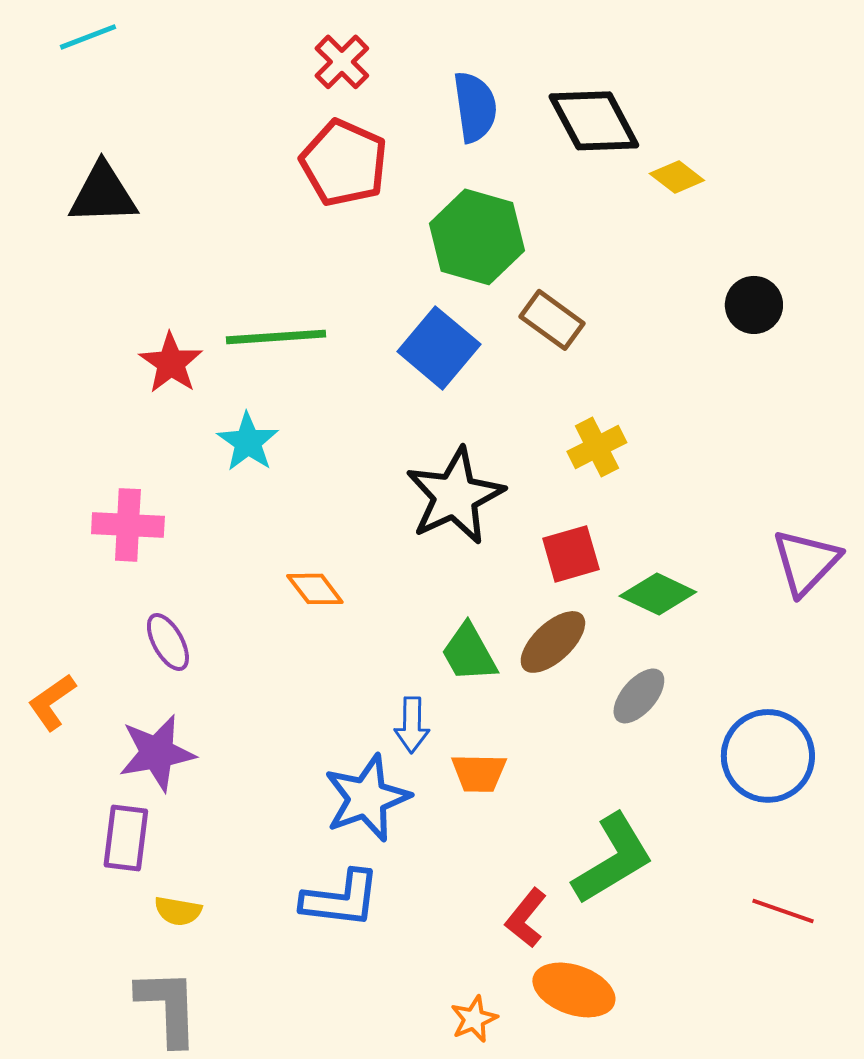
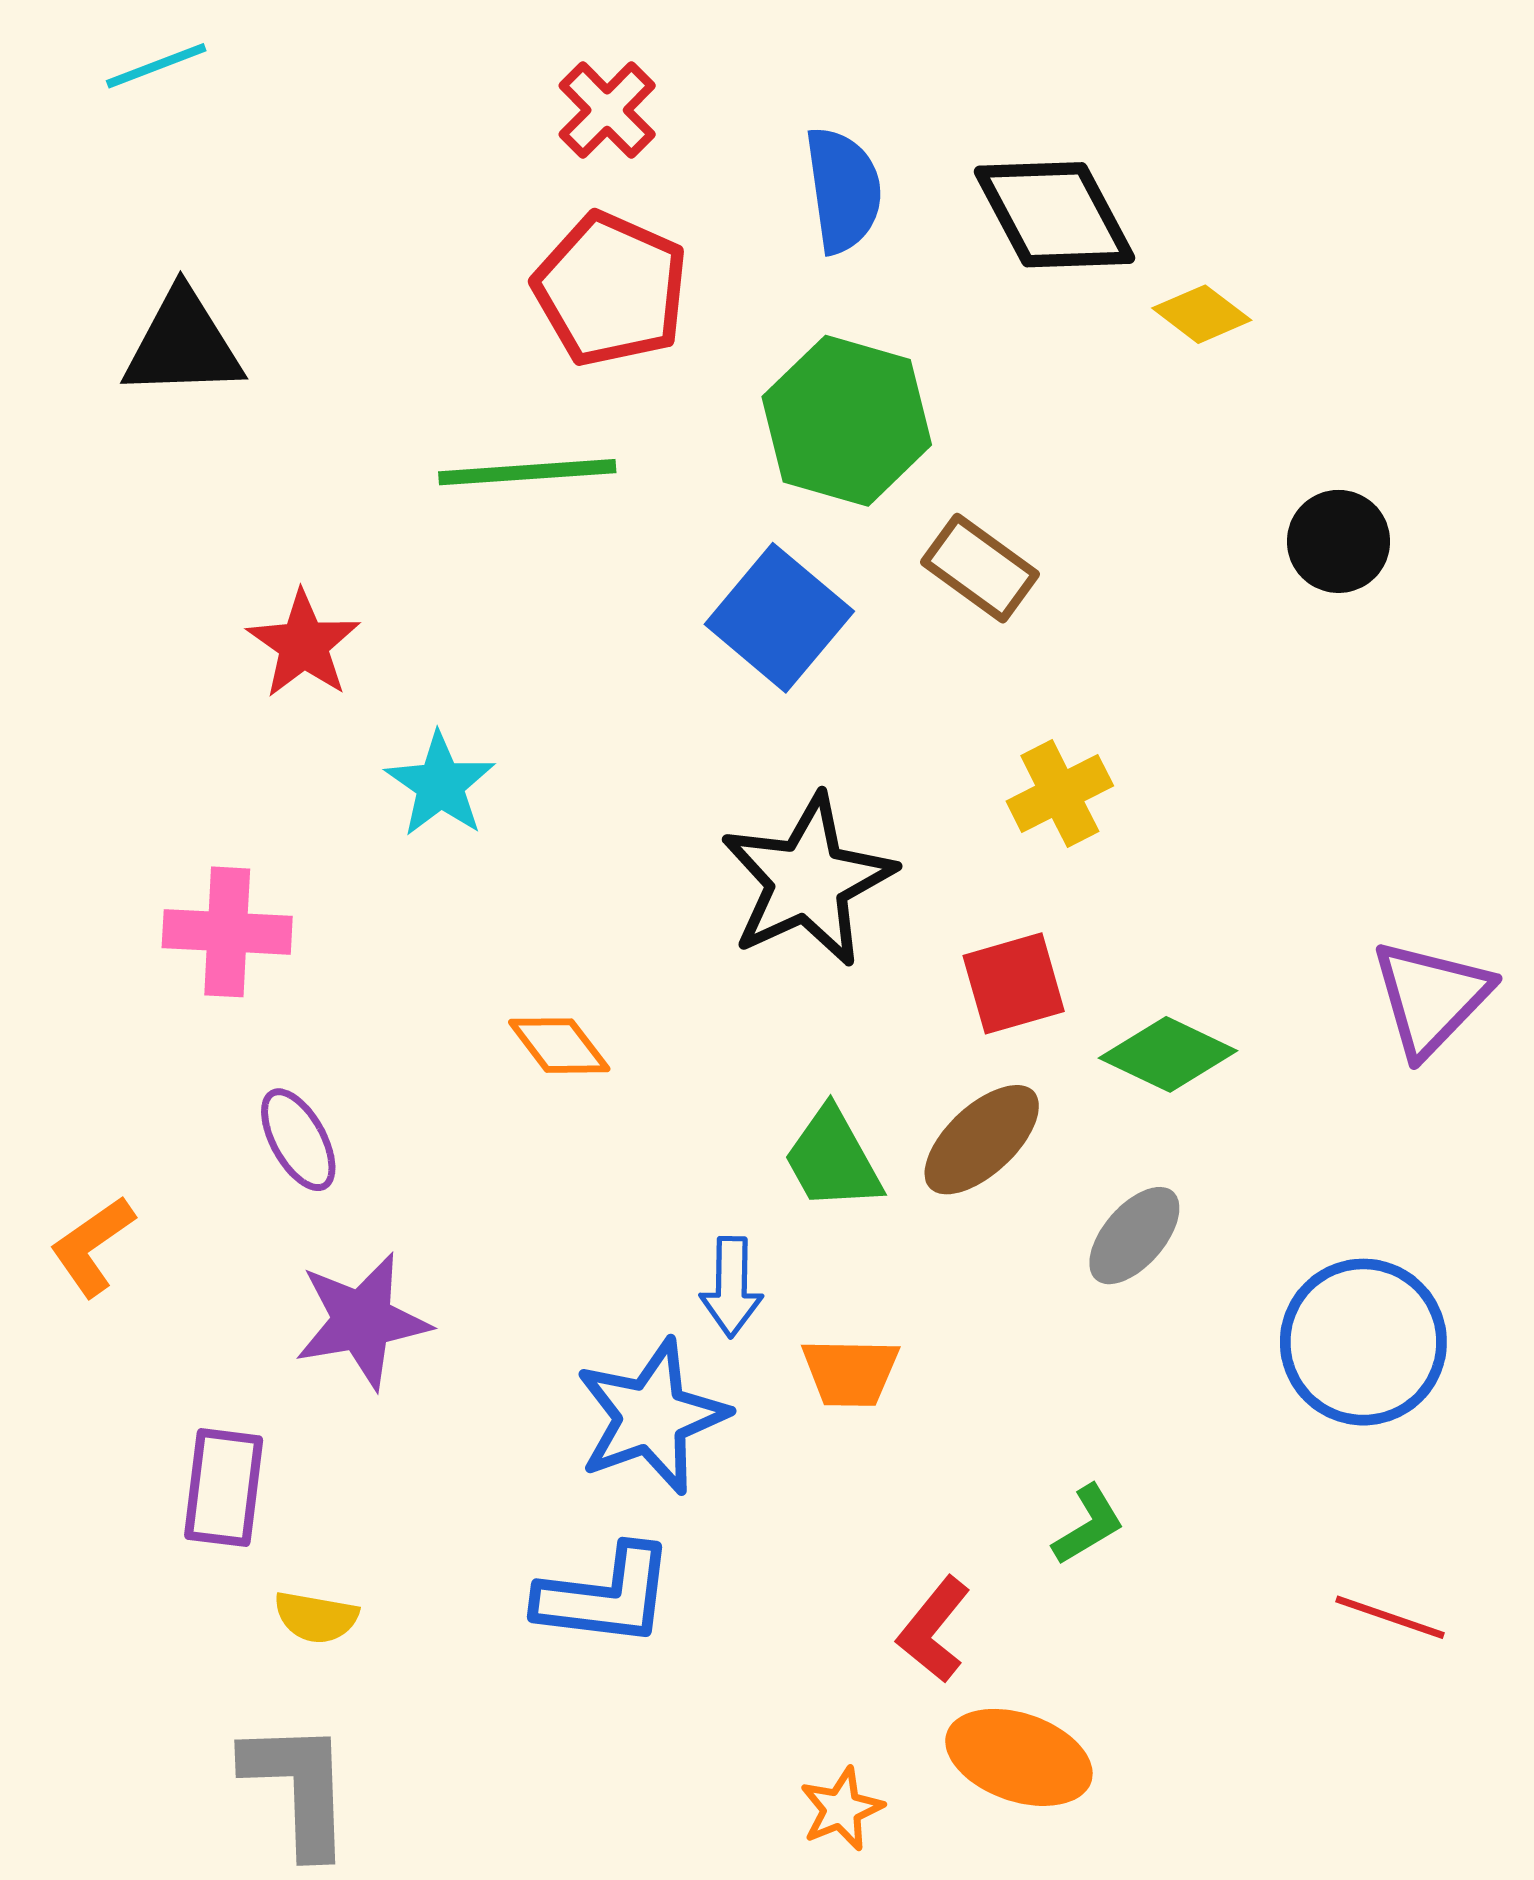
green line: (276, 337) -> (527, 472), moved
purple star: (157, 753) -> (362, 1321), moved
green L-shape: (613, 859) -> (1088, 1525), size x0.5

